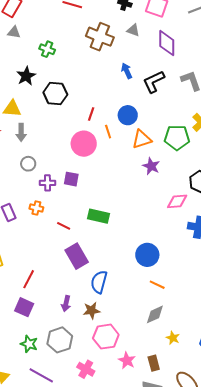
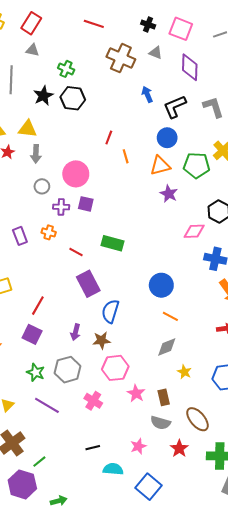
black hexagon: (55, 93) -> (73, 98), moved
blue circle: (128, 115) -> (167, 138), moved
pink circle: (84, 144) -> (76, 174), moved

